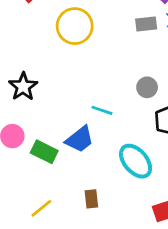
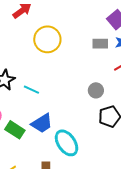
cyan line: (102, 110) -> (31, 90), moved
cyan ellipse: (136, 161) -> (67, 143), moved

